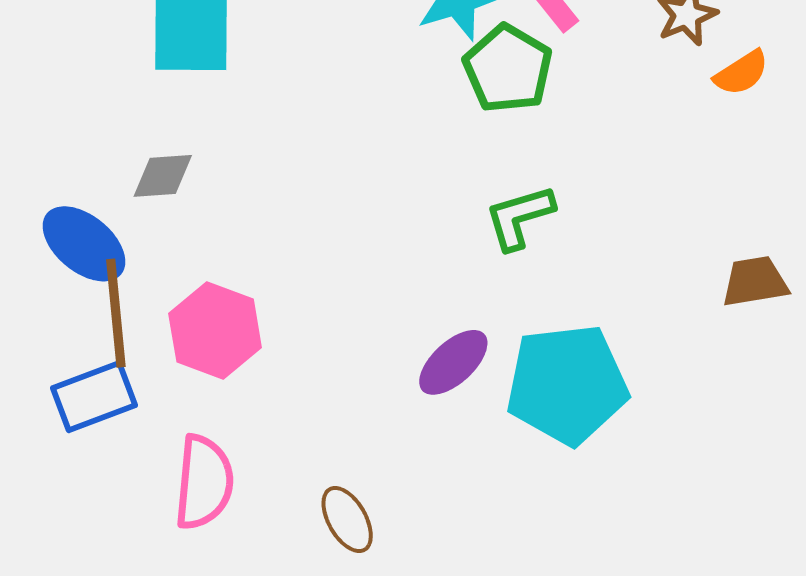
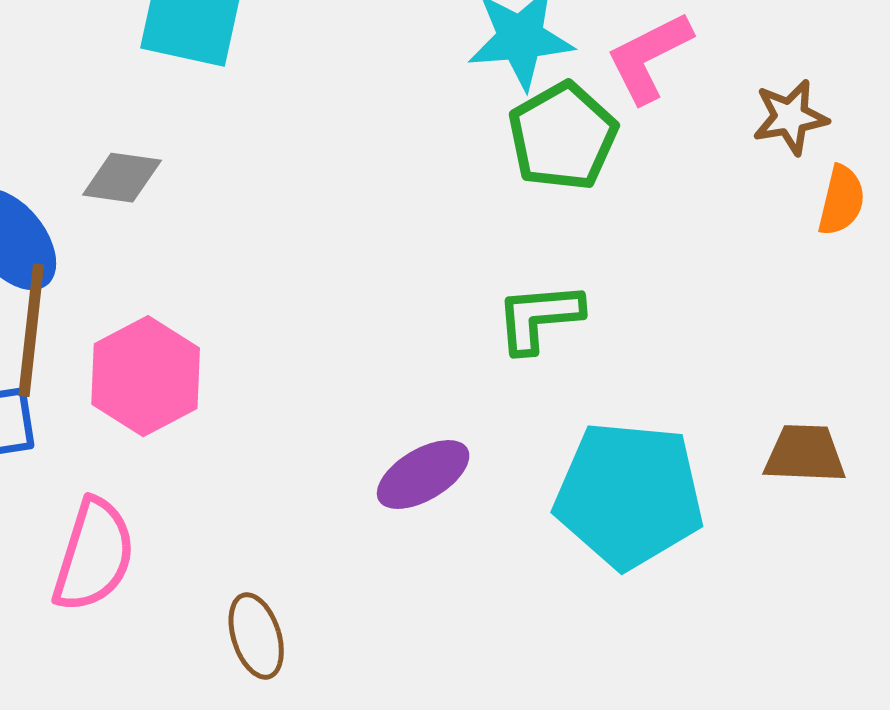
orange semicircle: (741, 73) -> (841, 200), turned -56
cyan pentagon: (567, 384) -> (629, 495), moved

